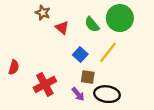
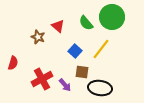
brown star: (43, 13) -> (38, 37), moved
purple arrow: (78, 94) -> (65, 85), moved

